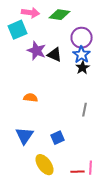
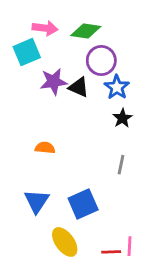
purple circle: (82, 38) -> (101, 60), moved
purple star: (36, 51) -> (53, 82), turned -30
black star: (82, 68) -> (122, 118), moved
blue square: (58, 138) -> (83, 204), size x1.5

